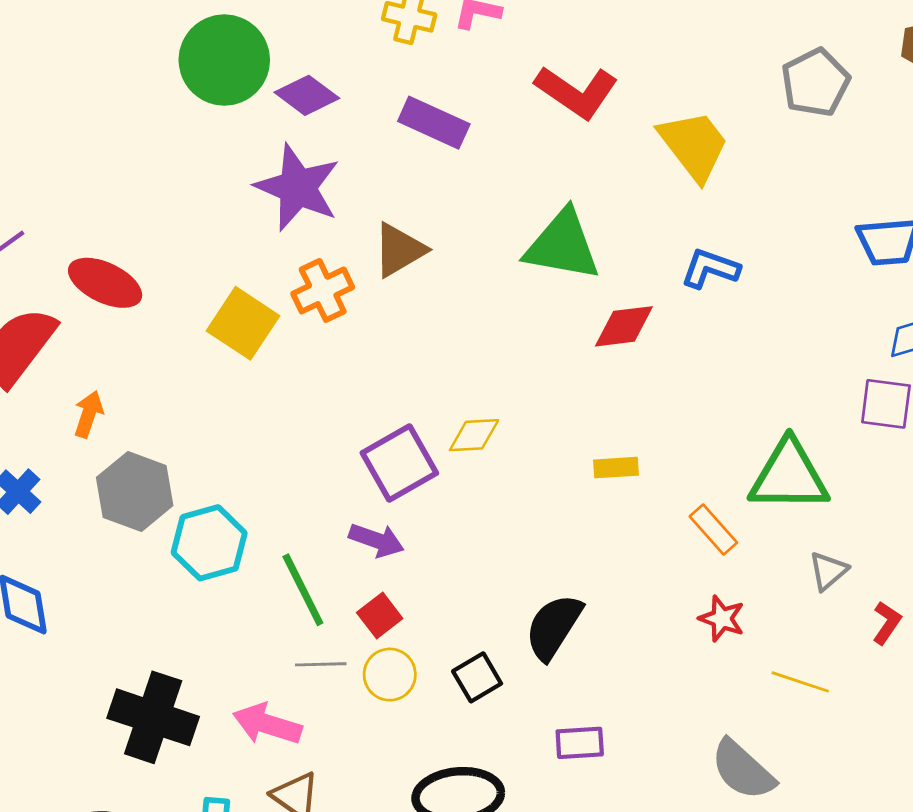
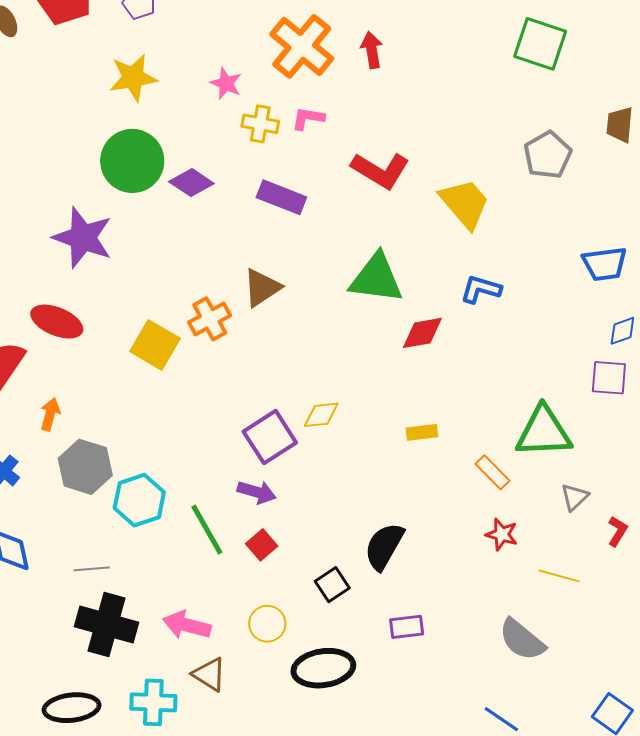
purple star: (298, 187) -> (83, 238), moved
gray line: (321, 664) -> (92, 569), moved
yellow circle: (390, 675) -> (267, 624), moved

